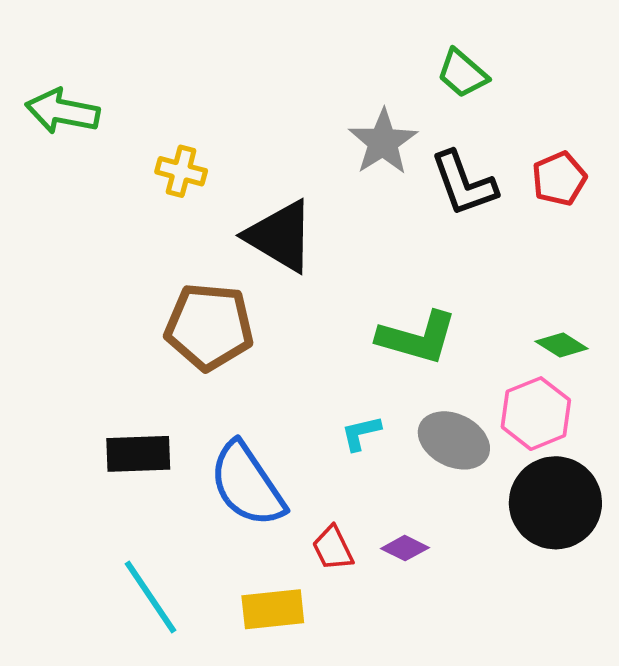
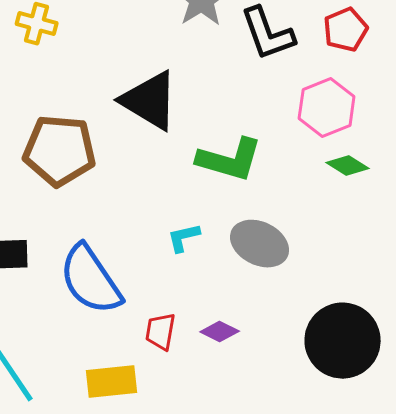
black triangle: (280, 236) -> (150, 101), moved
pink hexagon: (536, 414) -> (327, 108), moved
black circle: (555, 503) -> (343, 341), moved
red trapezoid: (333, 548) -> (161, 332), turned 36

